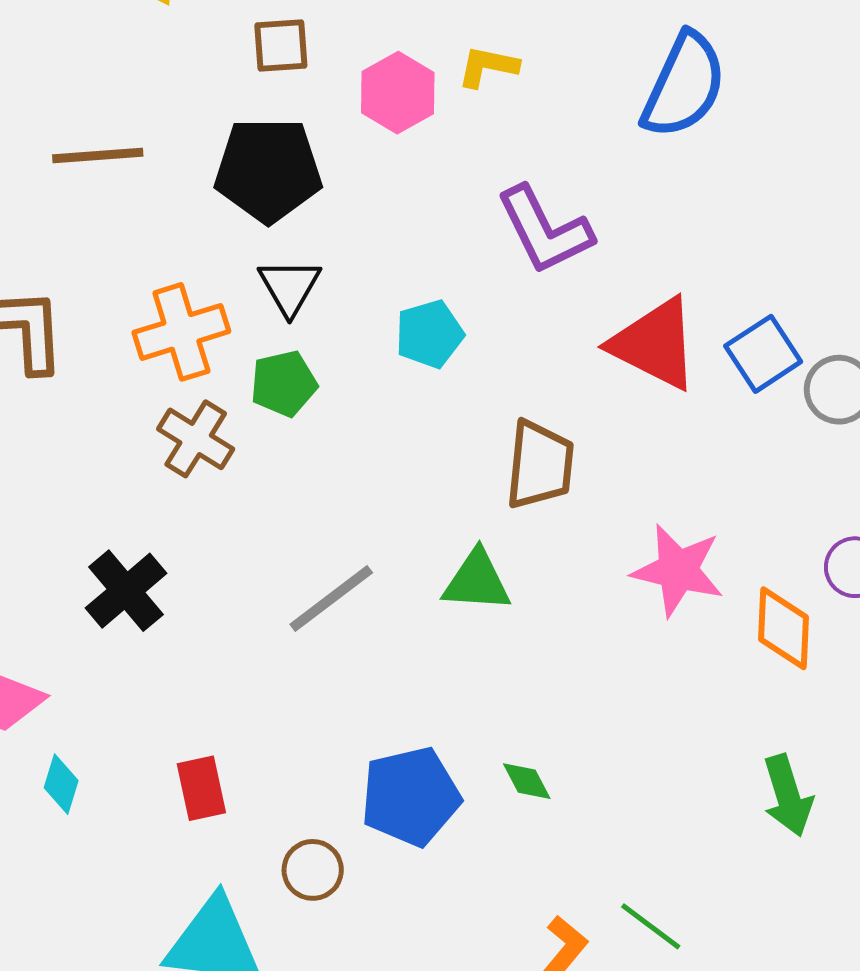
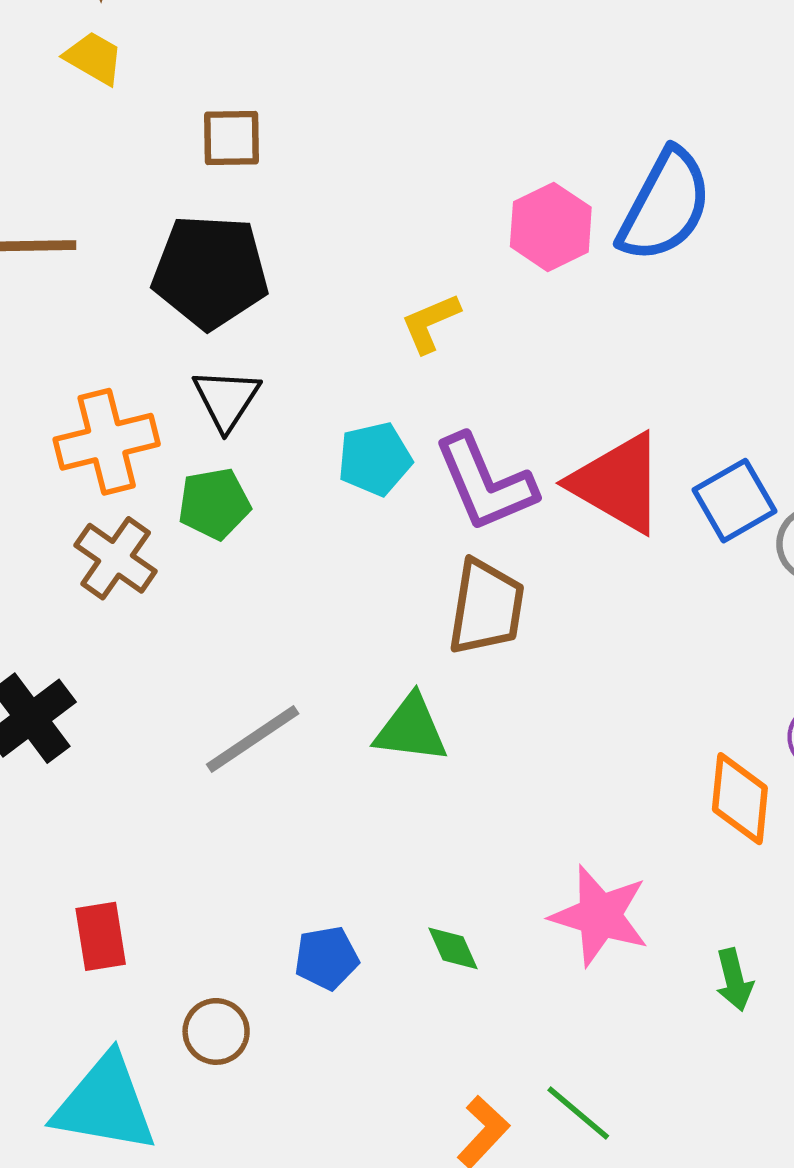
yellow L-shape: (488, 67) -> (430, 323), moved, turned -38
pink hexagon: (398, 93) -> (551, 227), moved
purple L-shape: (545, 230) -> (485, 483), moved
pink star: (678, 570) -> (600, 916), moved
blue pentagon: (411, 796) -> (326, 958), size x0.6
green arrow: (788, 796) -> (734, 980), size x0.7

